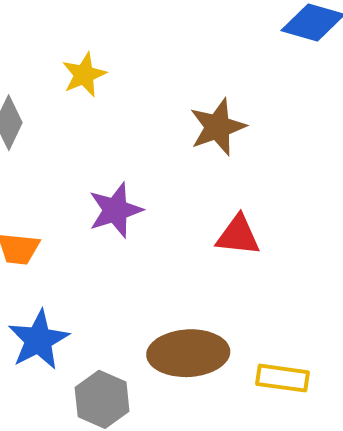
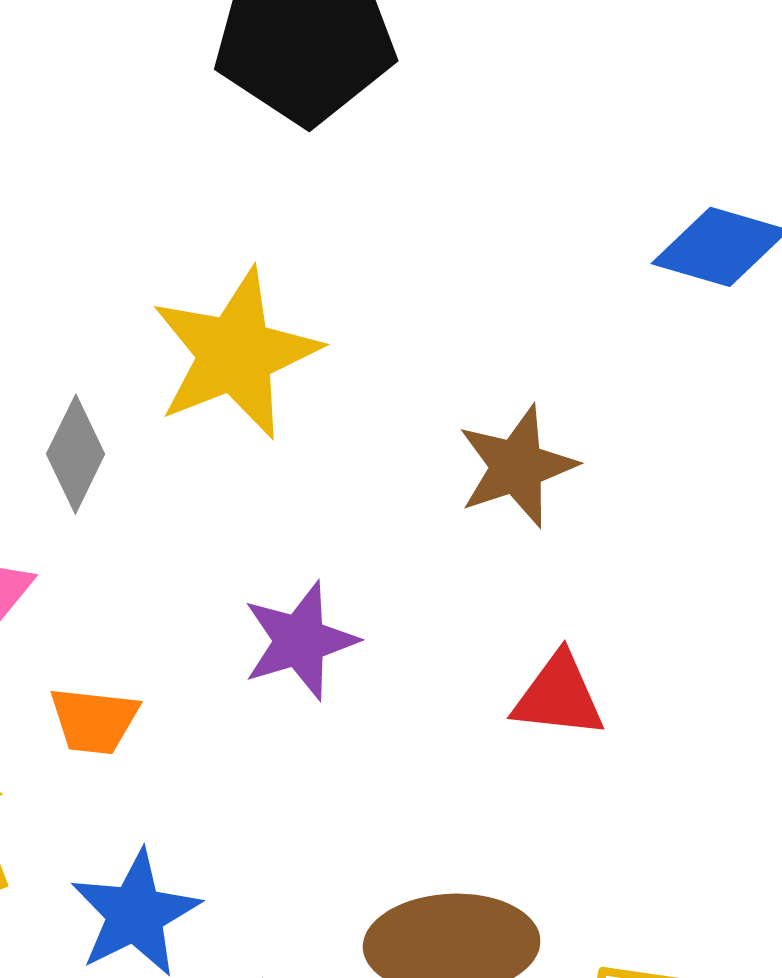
yellow star: (84, 75) -> (235, 354), size x1.8

